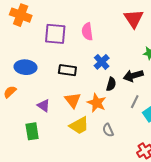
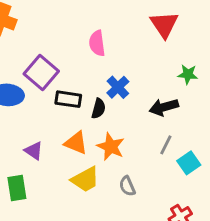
purple square: (55, 34) -> (41, 72), moved, turned 35
black semicircle: (111, 84) -> (99, 109), moved
orange triangle: (73, 100) -> (76, 143), turned -30

